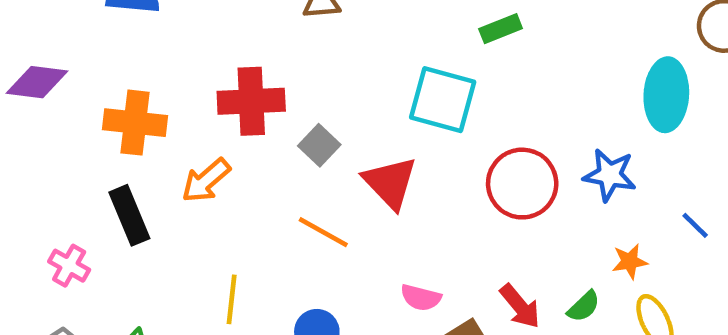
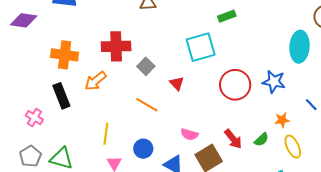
purple diamond: (37, 82) -> (24, 20), moved
cyan square: (443, 100) -> (201, 47), turned -32
red triangle: (390, 183) -> (177, 83), size x0.6

